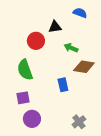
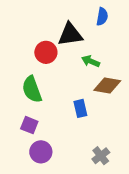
blue semicircle: (80, 13) -> (102, 17), turned 80
black triangle: (55, 27) -> (70, 34), size x1.5
purple square: (23, 98) -> (29, 125), turned 32

